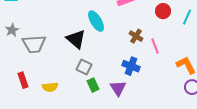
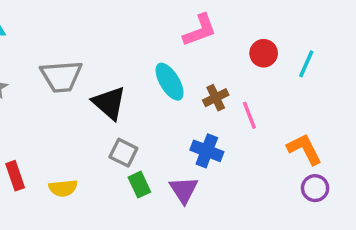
cyan ellipse: (96, 21) -> (170, 82), moved
brown cross: (136, 36) -> (216, 98), turned 32
gray trapezoid: (34, 44) -> (61, 76), moved

